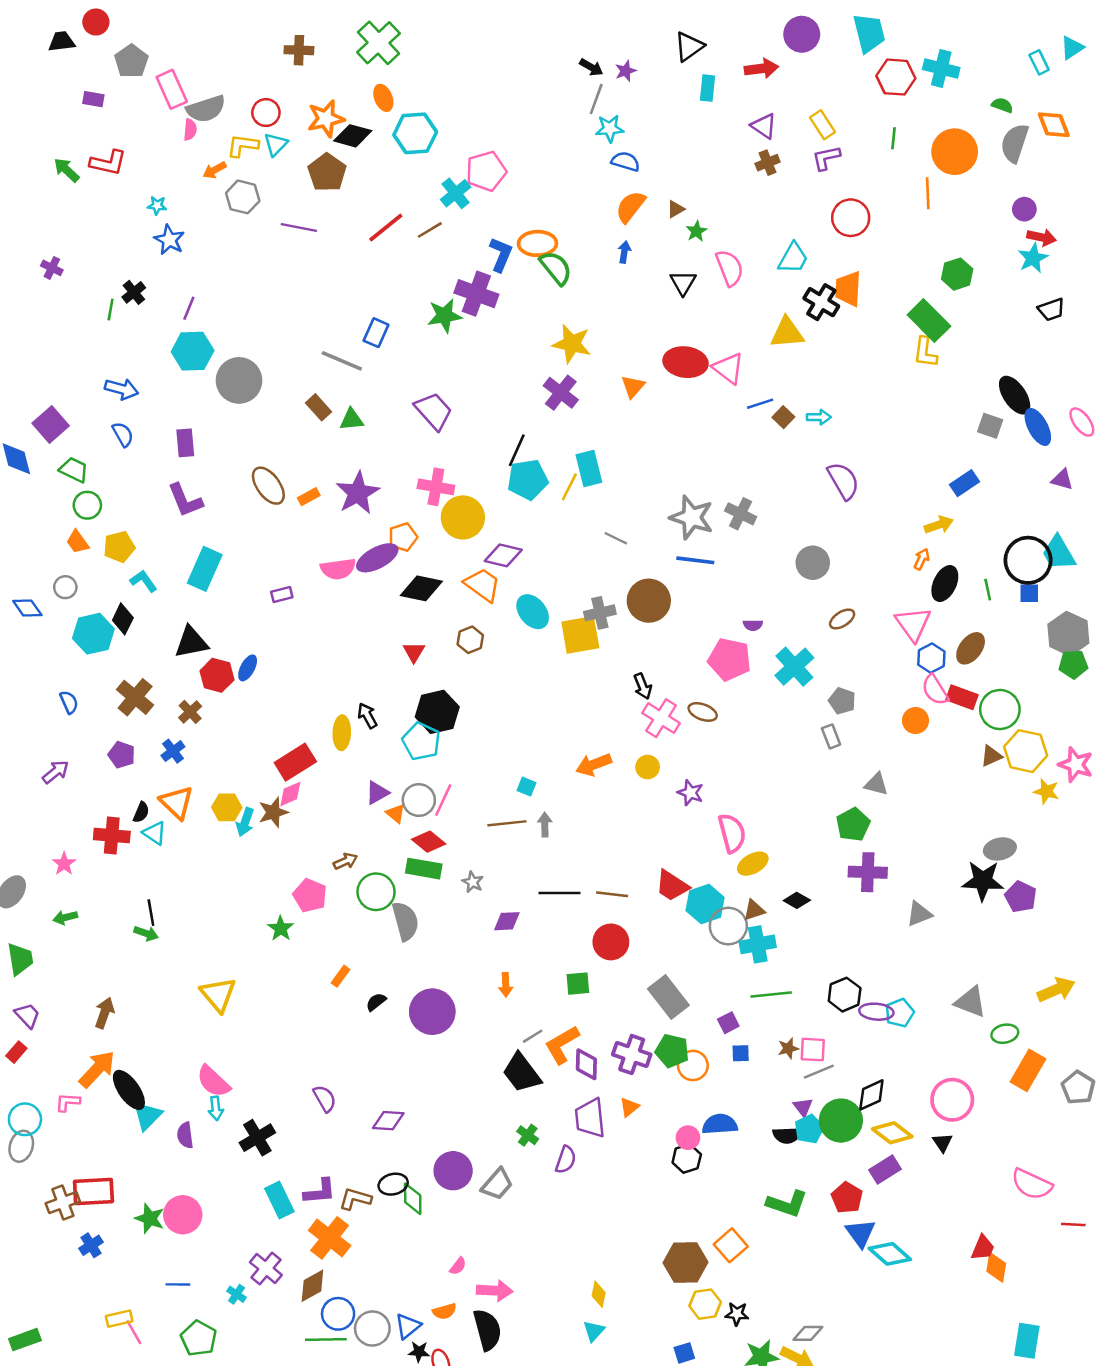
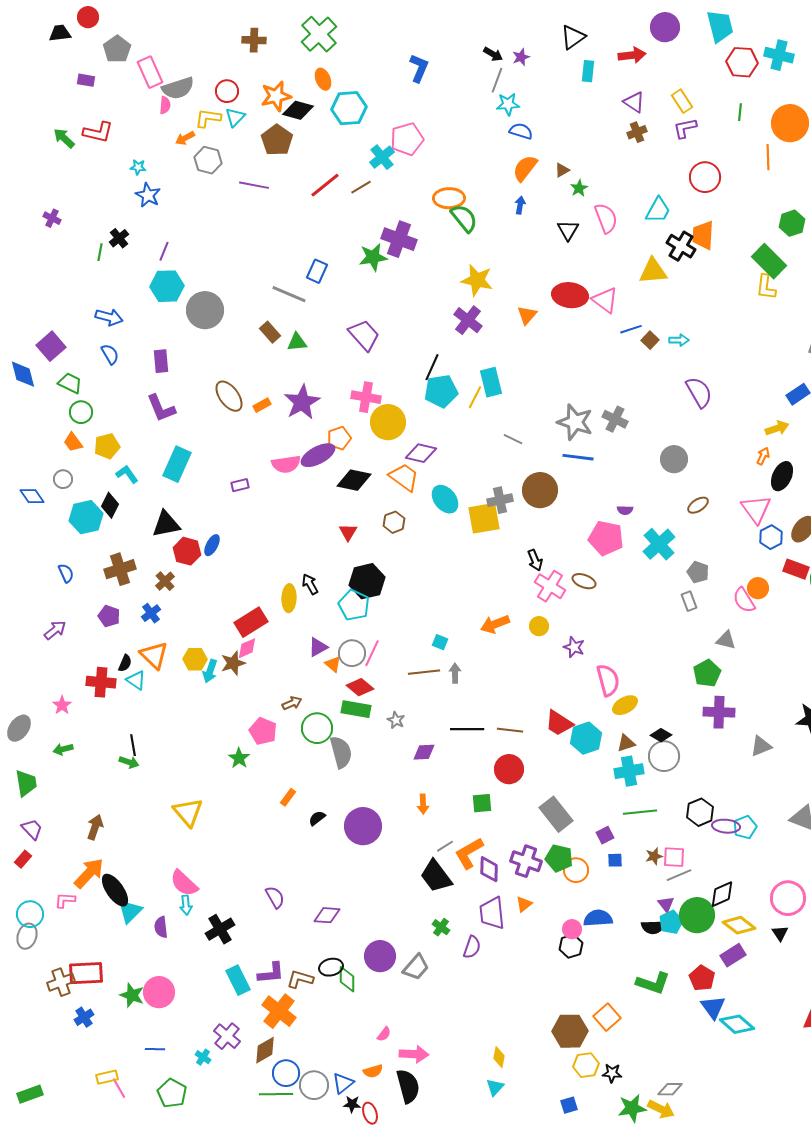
blue L-shape: (501, 254) -> (419, 68), moved
pink semicircle: (935, 690) -> (744, 600), moved
brown cross: (135, 697) -> (120, 569), turned 32
gray circle: (728, 926) -> (664, 756), moved

